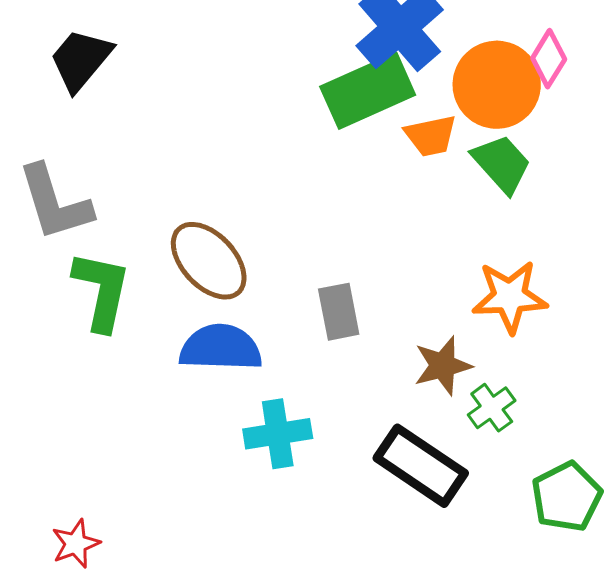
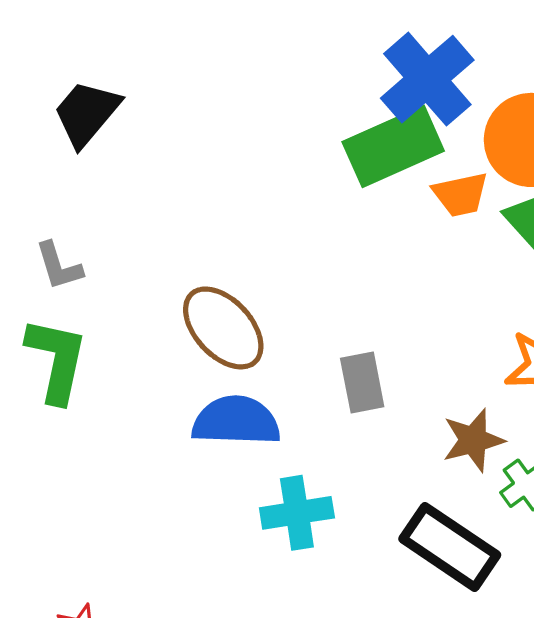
gray L-shape: (55, 203) -> (59, 266), size x0.6
green L-shape: (102, 291) -> (57, 360), moved

